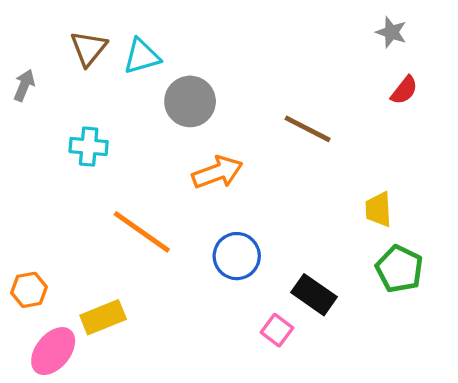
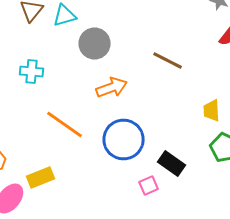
blue circle: (237, 256) -> (124, 140), size x1.4
pink square: (277, 330) -> (149, 186), turned 30

